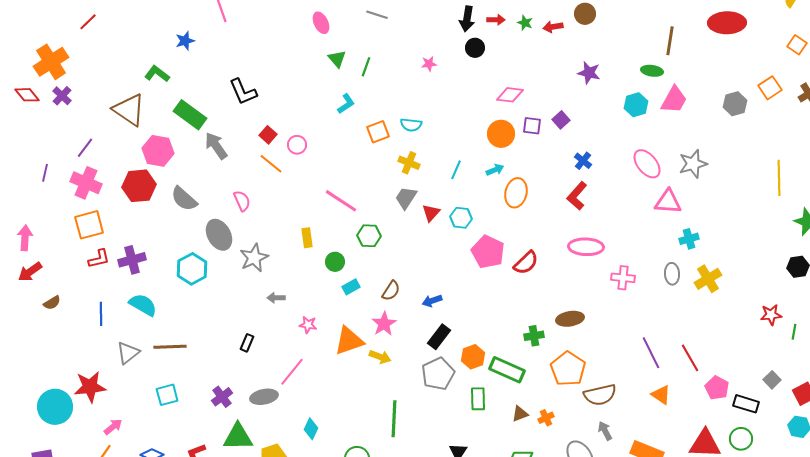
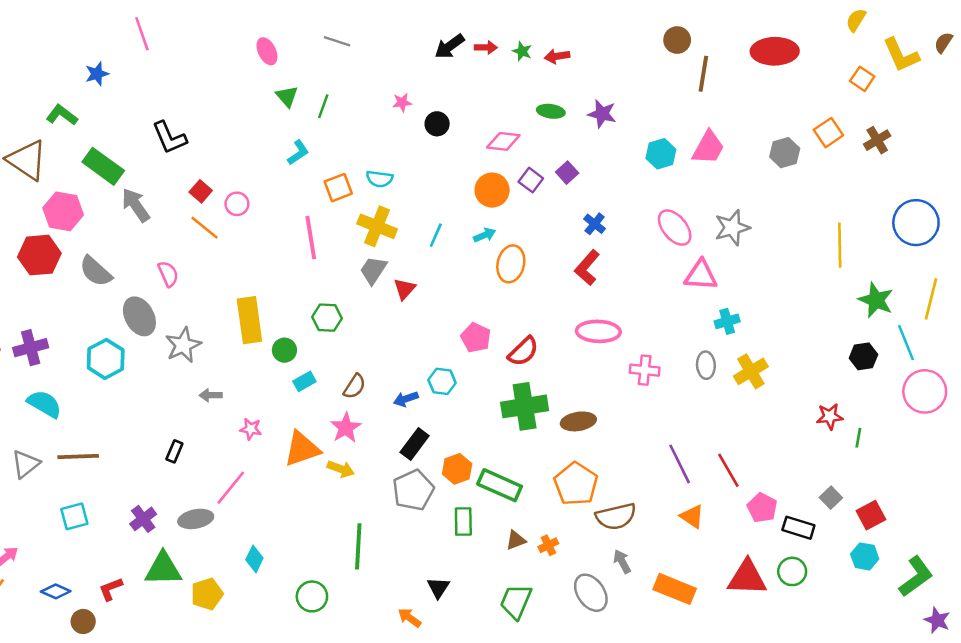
brown circle: (585, 14) -> (677, 40), moved
black arrow: (467, 19) -> (450, 46), turned 45
black circle: (475, 48) -> (437, 124), moved
green ellipse: (652, 71) -> (551, 111), moved
purple square: (532, 126) -> (531, 180), turned 30
yellow cross: (409, 163) -> (377, 226), size x1.4
pink line: (341, 201) -> (311, 238), moved, turned 48
cyan hexagon: (461, 218) -> (442, 381), moved
yellow rectangle: (307, 238) -> (249, 320), size x1.8
pink pentagon: (488, 252) -> (476, 338), size x0.7
green cross: (534, 336) -> (525, 406), moved, size x1.8

